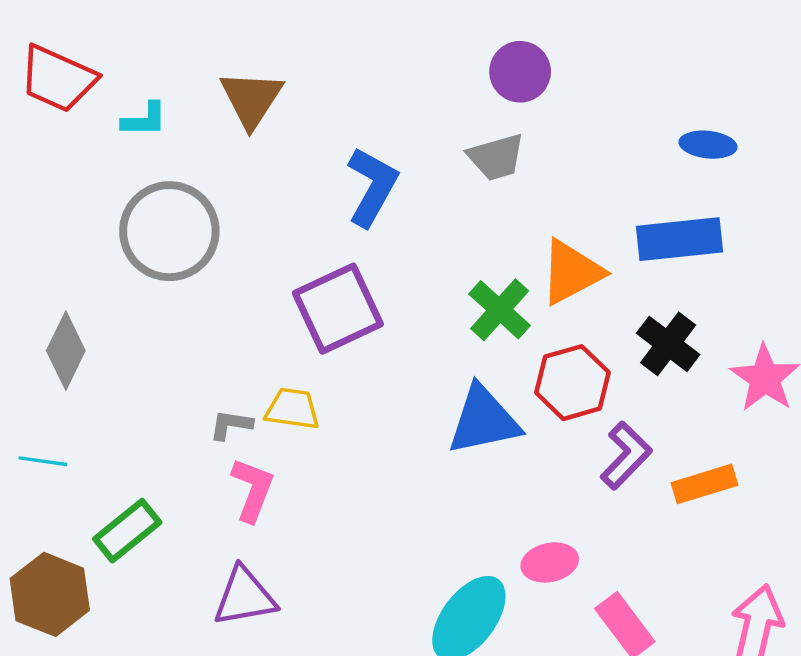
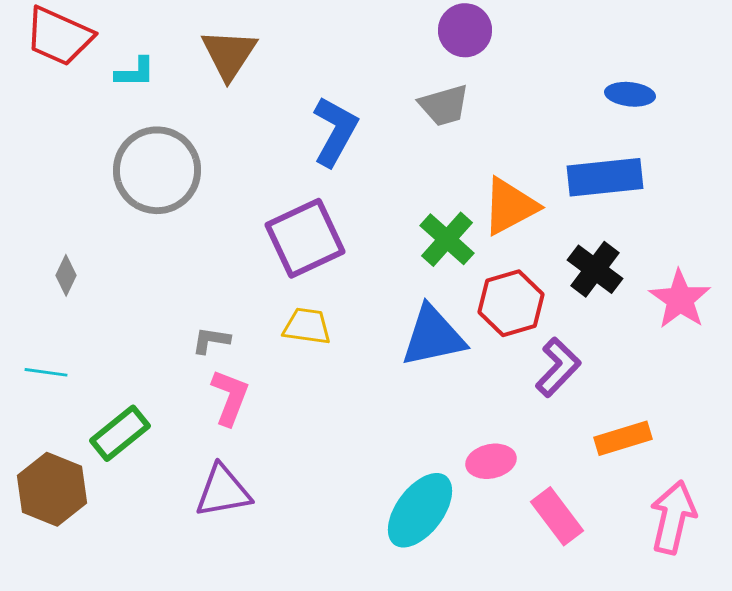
gray diamond: (66, 351) -> (66, 275), size x0.6
yellow trapezoid: (292, 409) -> (307, 326), moved
orange rectangle: (705, 484) -> (623, 438), moved

